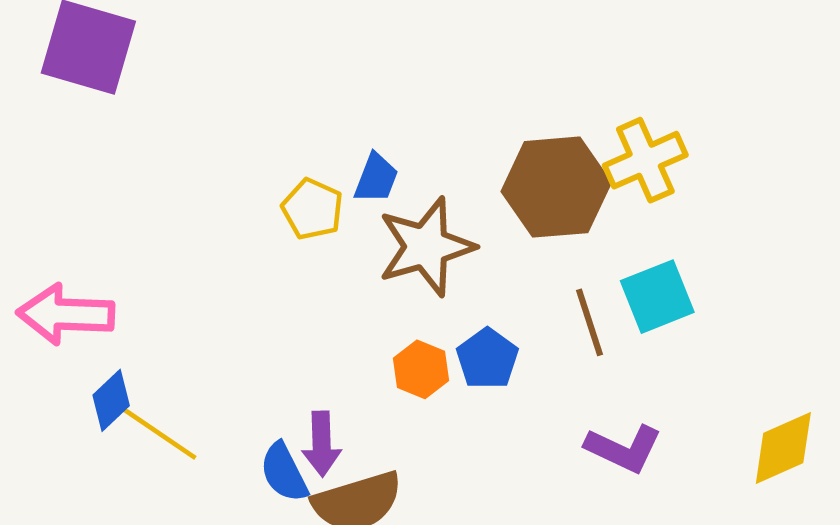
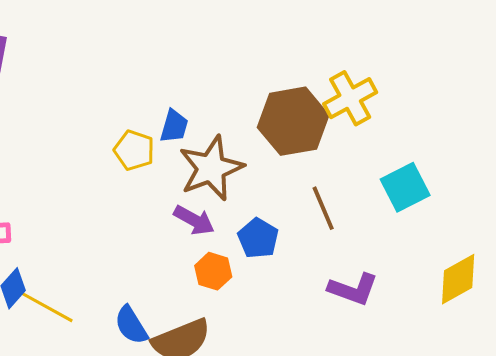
cyan square: (657, 297) -> (405, 187), moved
orange hexagon: (421, 369) -> (213, 271), moved
purple arrow: (321, 444) -> (194, 220), moved, turned -54

